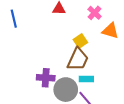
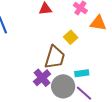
brown trapezoid: (78, 59) -> (55, 57), moved
purple cross: (46, 78) -> (42, 78), turned -36

